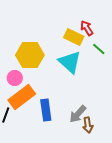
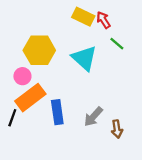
yellow rectangle: (74, 37) -> (83, 17), moved
brown arrow: (88, 125) -> (117, 129), moved

